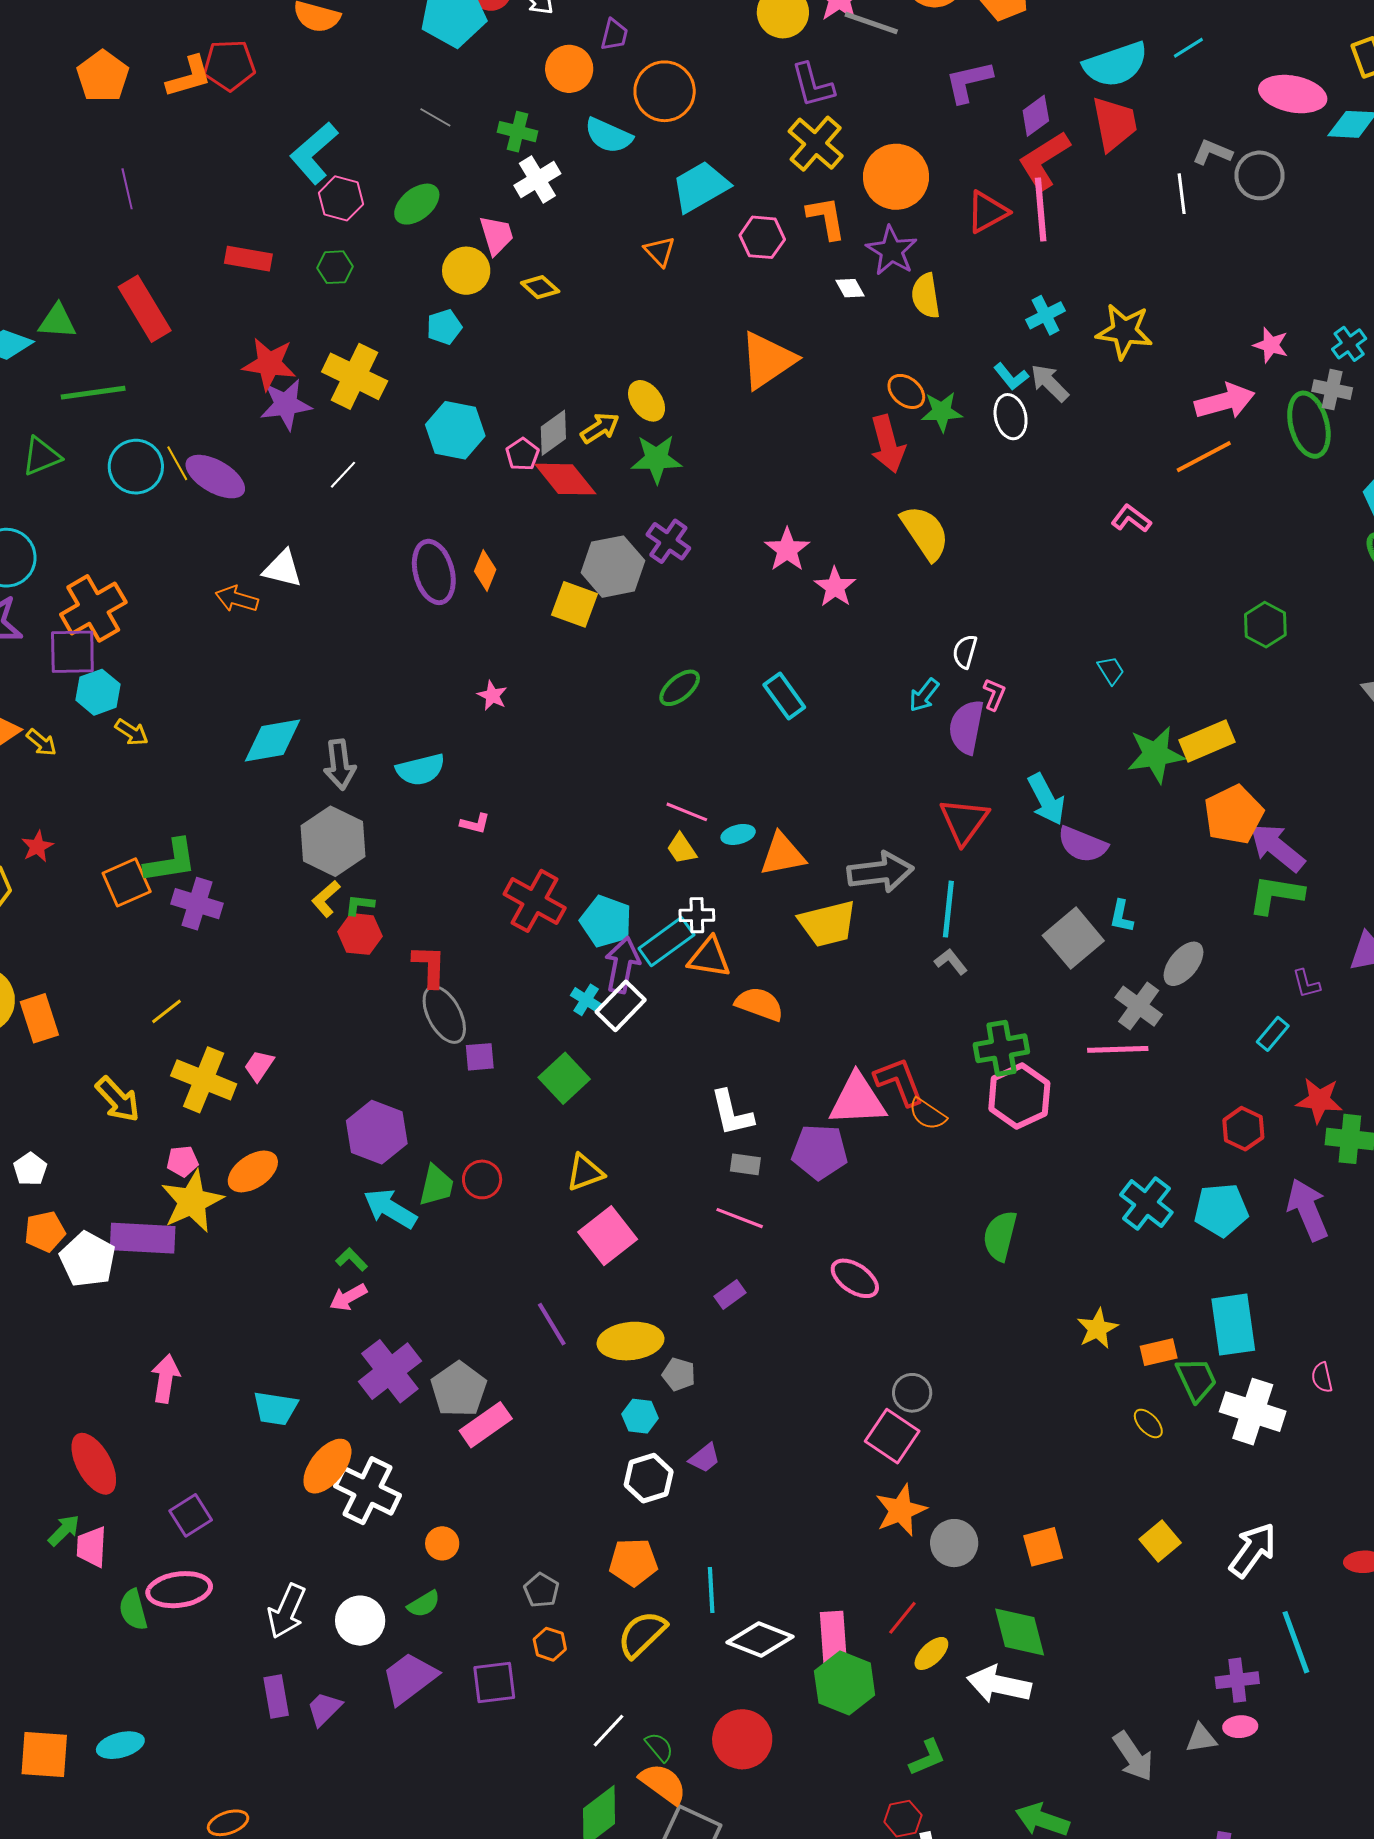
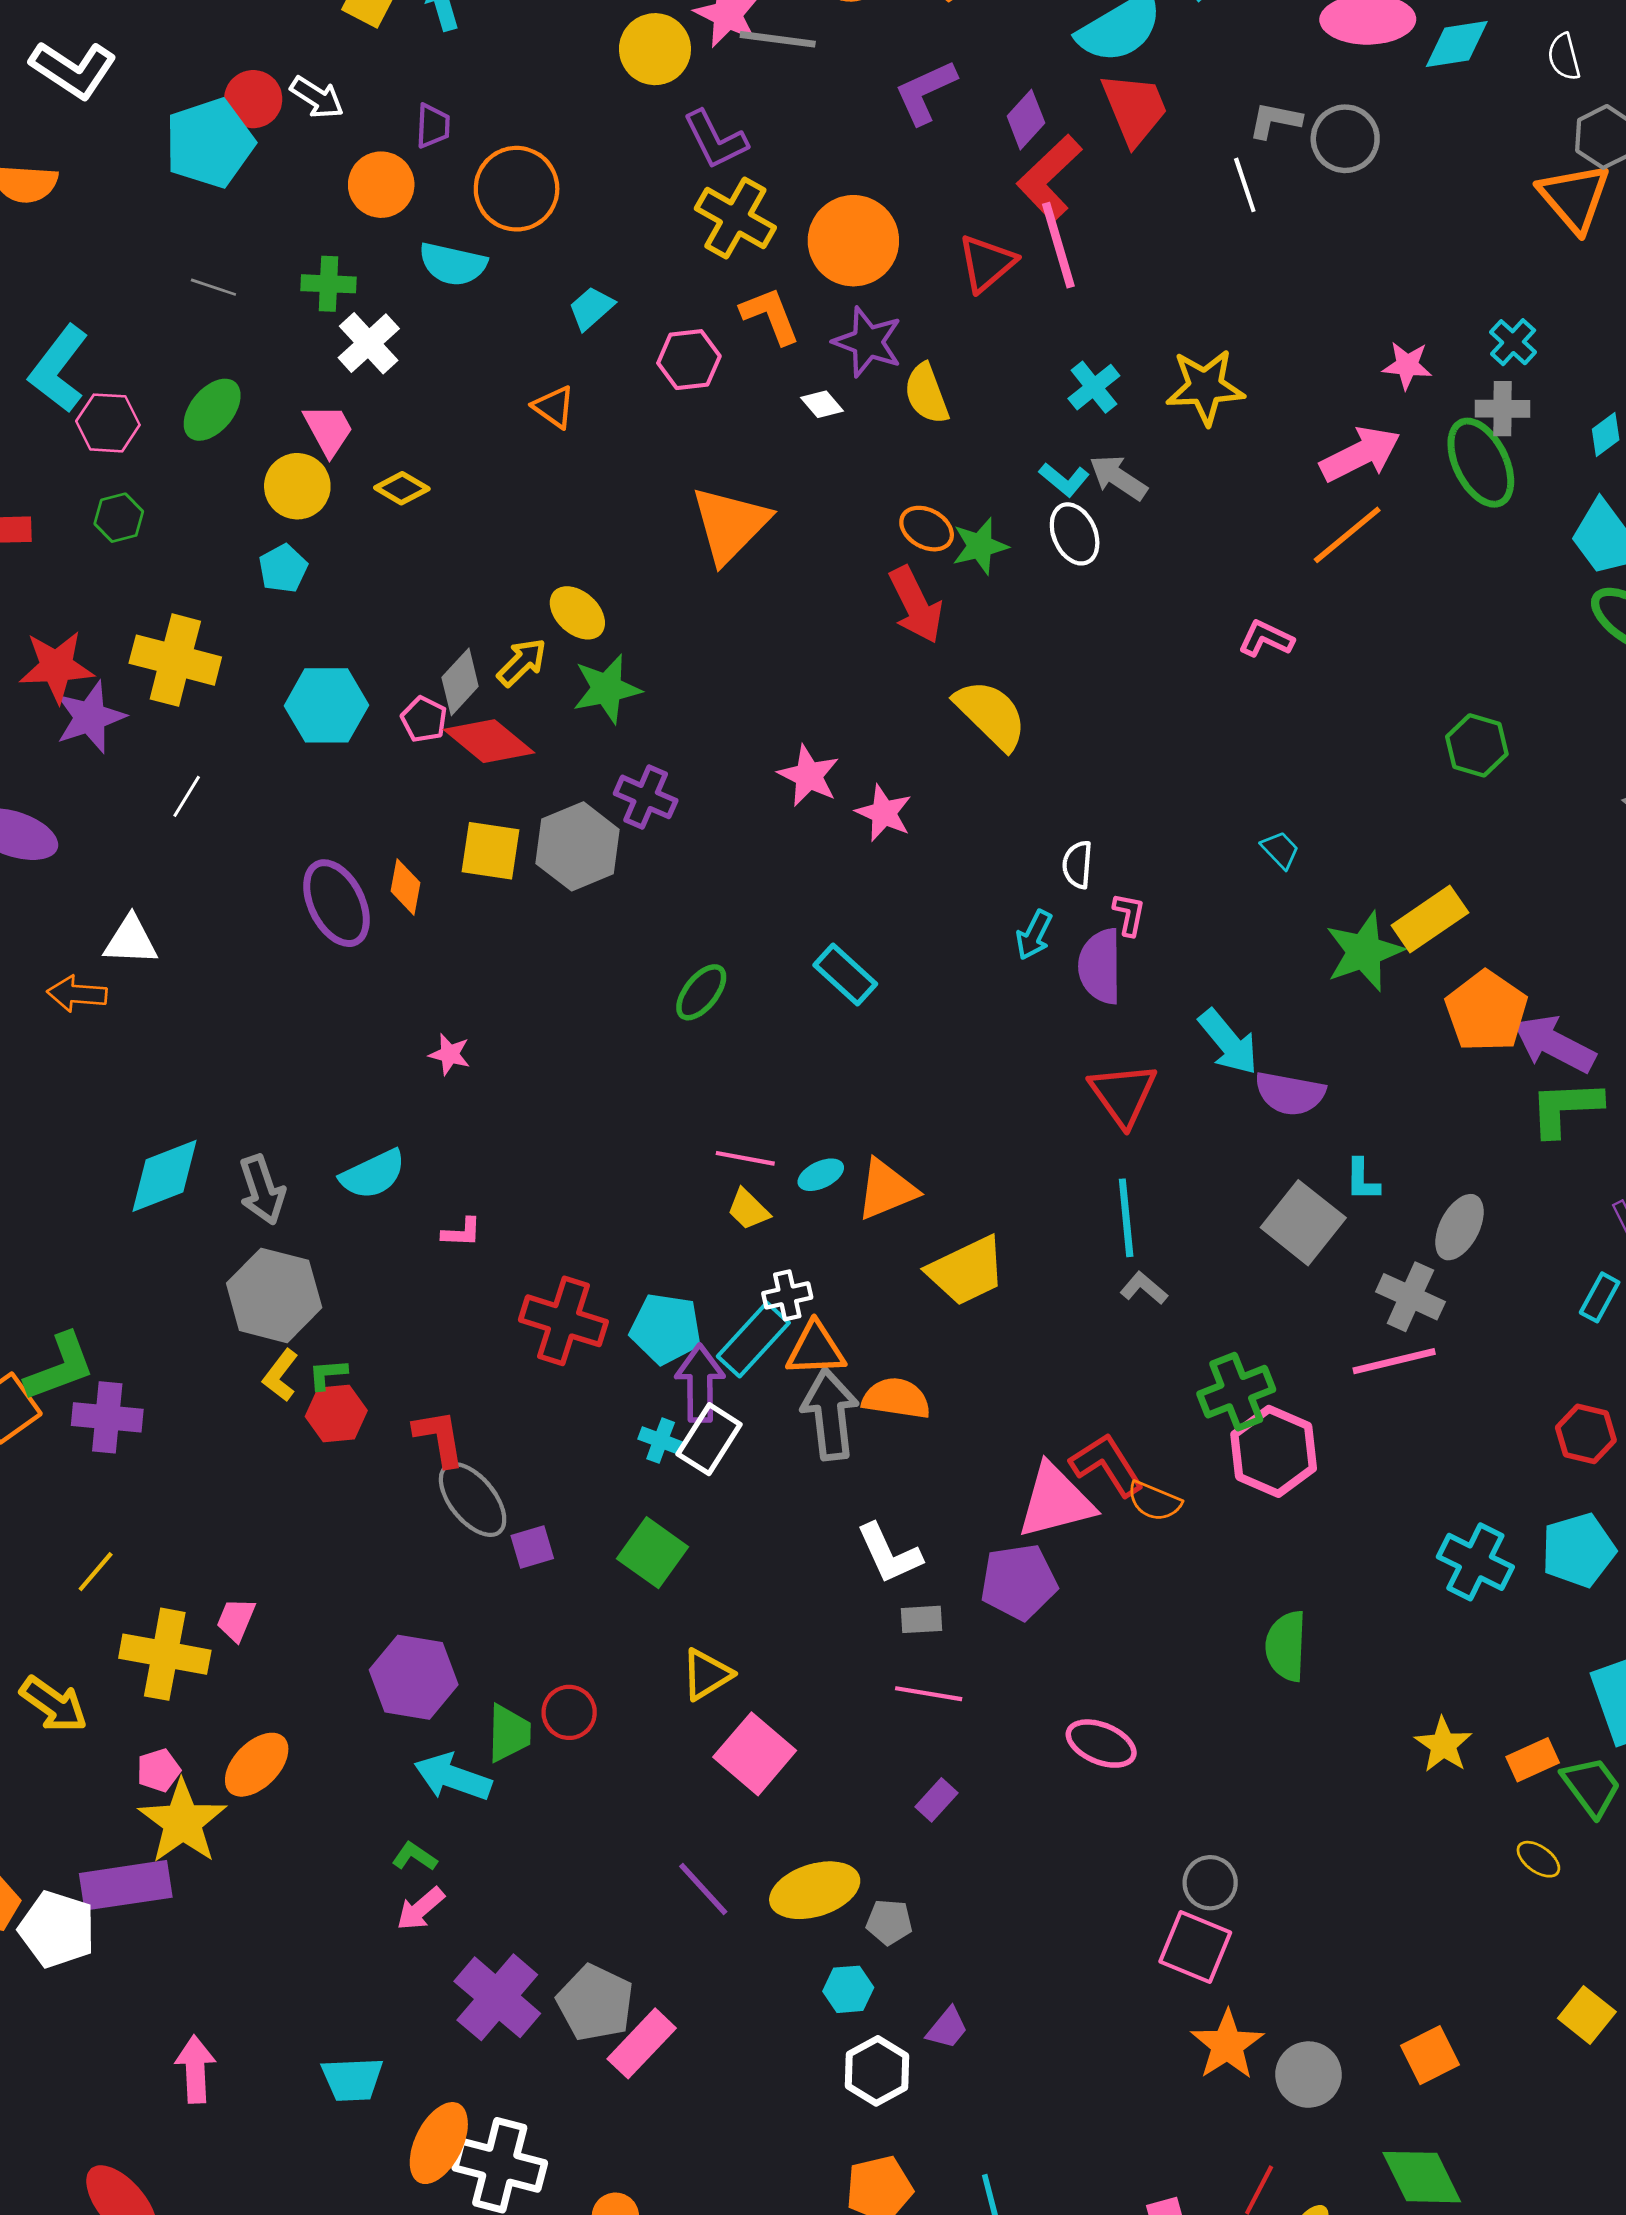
cyan trapezoid: (700, 187) -> (591, 308), size x0.6
yellow square: (575, 604) -> (490, 851), moved
gray arrow: (880, 872) -> (830, 1414), moved, turned -78

